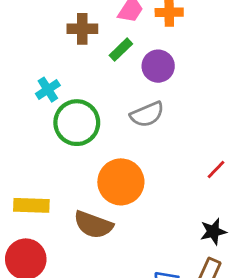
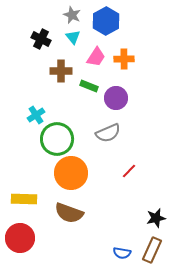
green rectangle: (121, 50) -> (89, 86), turned 66
red line: (216, 170) -> (129, 171), moved
orange circle: (121, 182) -> (71, 173), moved

